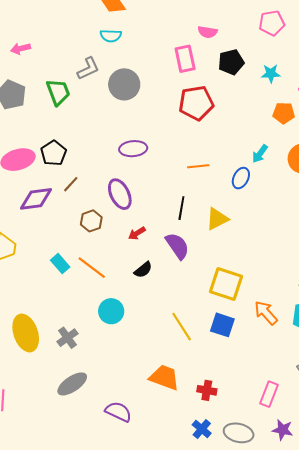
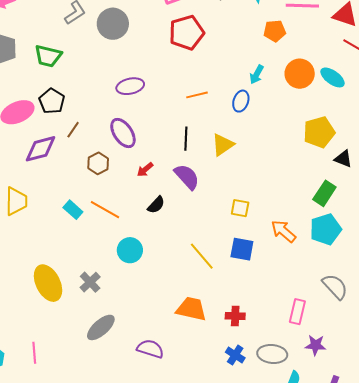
green trapezoid: (58, 92) -> (48, 56), moved, turned 132
yellow square: (226, 284) -> (240, 208), size x0.6

